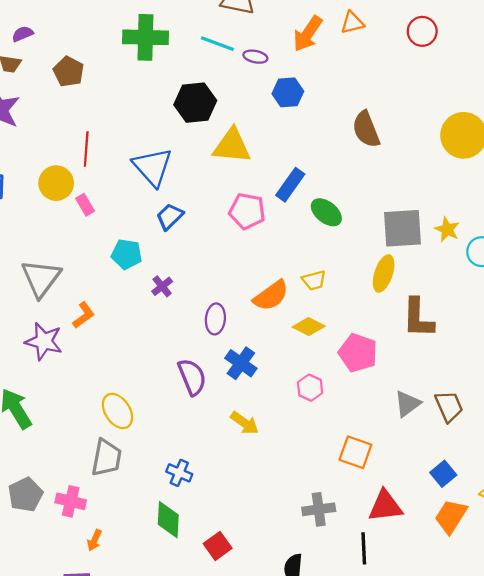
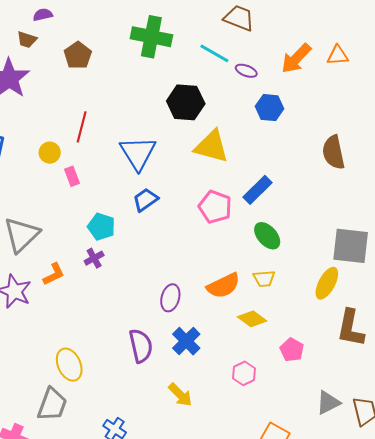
yellow circle: (56, 183) -> (50, 153), size x0.7
green ellipse: (326, 212) -> (267, 236), moved
purple cross: (162, 286) -> (94, 258), moved
pink pentagon: (358, 353) -> (292, 350), size x0.7

